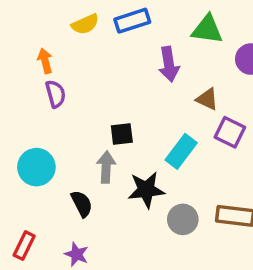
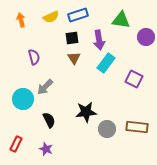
orange arrow: (45, 61) -> (21, 20), moved
brown triangle: (207, 99) -> (74, 58), moved, turned 32
black square: (122, 134) -> (72, 38), moved
cyan rectangle: (181, 151) -> (106, 63), moved
gray arrow: (106, 167) -> (45, 87), moved, turned -138

